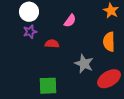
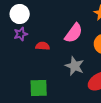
pink semicircle: (70, 21) -> (74, 33), moved, size x1.5

